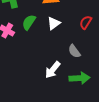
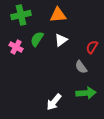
red semicircle: (86, 22) -> (92, 47), moved
white arrow: (53, 70) -> (54, 102), moved

